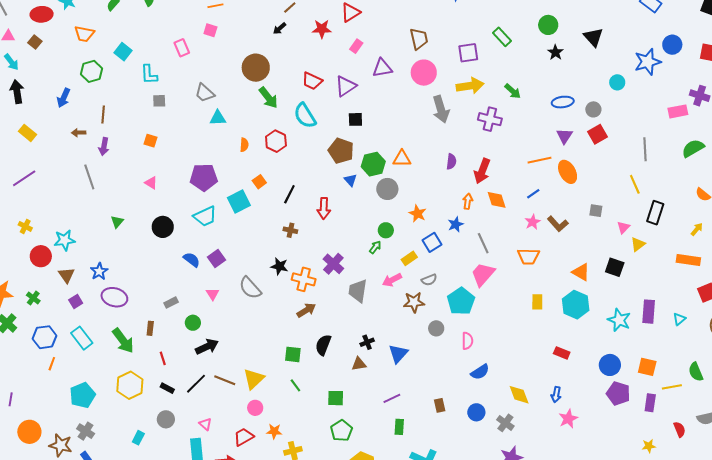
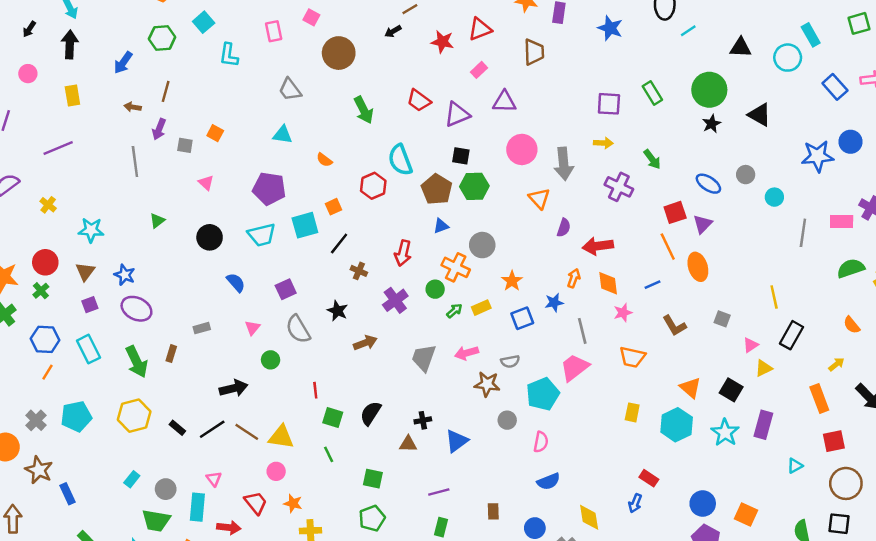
green circle: (548, 25) -> (709, 90), size x1.5
black triangle: (593, 37) -> (760, 115), turned -30
brown trapezoid: (419, 39) -> (534, 52), moved
brown circle: (256, 68) -> (339, 53), moved
pink circle: (424, 73) -> (522, 149), moved
cyan circle: (617, 82) -> (774, 197), moved
yellow arrow: (470, 86) -> (603, 143), size x0.6
gray square: (159, 101) -> (185, 145), moved
blue ellipse: (563, 102) -> (708, 184), turned 30
gray circle: (593, 109) -> (746, 175), moved
cyan semicircle: (305, 116) -> (400, 160), moved
cyan triangle: (218, 118) -> (283, 135), moved
yellow rectangle: (27, 133) -> (72, 95), turned 30
red square: (598, 134) -> (675, 212), moved
red hexagon: (276, 141) -> (373, 186), moved
orange semicircle: (244, 145) -> (324, 160), turned 112
gray line: (645, 149) -> (803, 233), moved
orange triangle: (402, 159) -> (539, 198), moved, turned 36
orange line: (539, 160) -> (668, 247), turned 65
green hexagon: (373, 164) -> (474, 186), moved
red arrow: (482, 171) -> (598, 246), turned 50
blue triangle: (350, 180) -> (441, 226), turned 40
black line: (289, 194) -> (339, 243), moved
pink star: (533, 222) -> (623, 313), moved
green circle: (386, 230) -> (435, 289), moved
red circle: (41, 256) -> (45, 262), moved
yellow rectangle: (409, 258) -> (481, 308), moved
purple square: (217, 259) -> (286, 289), moved
orange rectangle: (688, 260) -> (819, 399), turned 50
purple cross: (333, 264) -> (395, 300), moved
blue star: (99, 271) -> (125, 275), turned -30
orange cross: (304, 279) -> (456, 267), moved
brown arrow: (306, 310) -> (365, 343), moved
purple rectangle: (649, 312) -> (763, 425), moved
cyan star: (619, 320) -> (725, 433), moved
green circle: (193, 323) -> (271, 360), moved
red line: (163, 358) -> (315, 390), moved
yellow triangle: (254, 379) -> (281, 437), turned 40
blue arrow: (556, 395) -> (635, 503), moved
gray circle: (166, 419) -> (166, 489), moved
gray cross: (86, 431) -> (36, 420), moved
red trapezoid: (244, 437) -> (256, 503), turned 70

